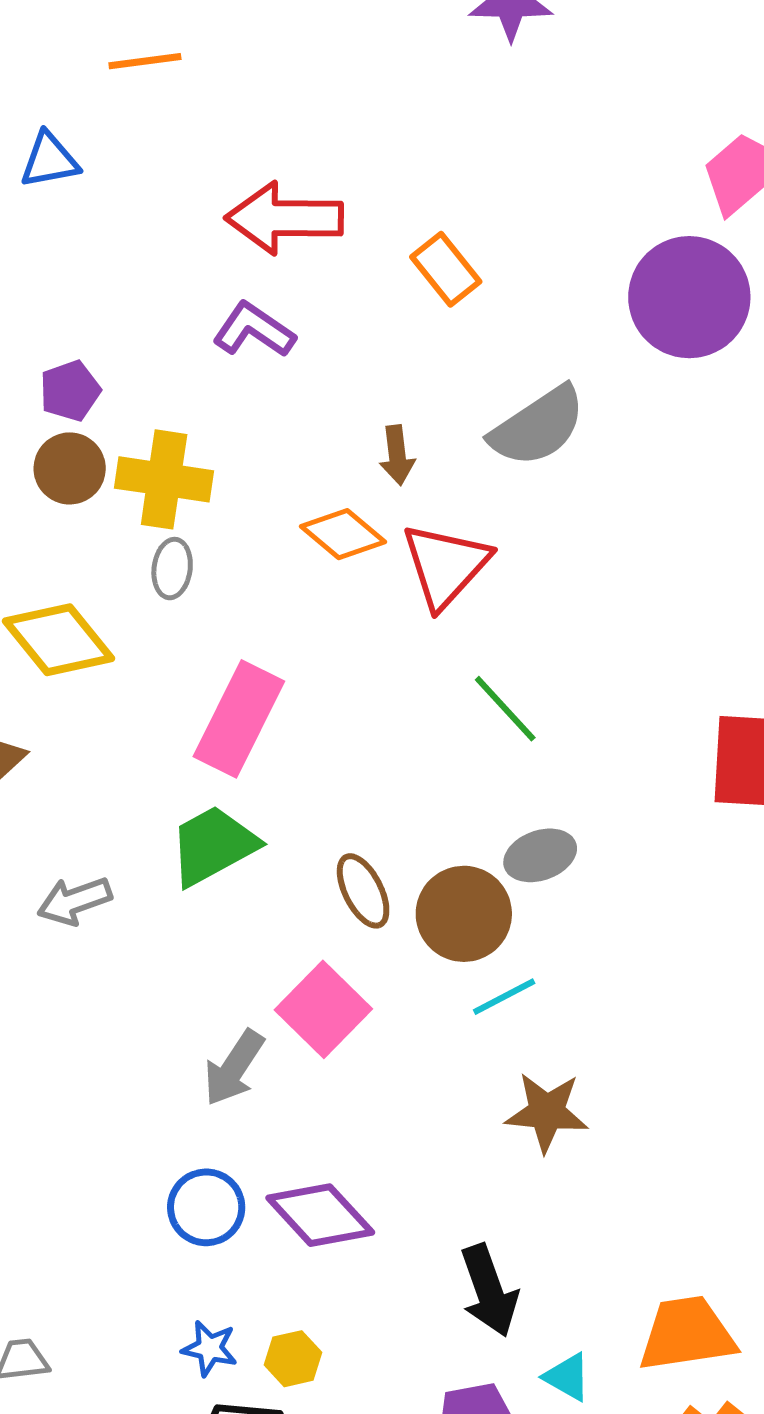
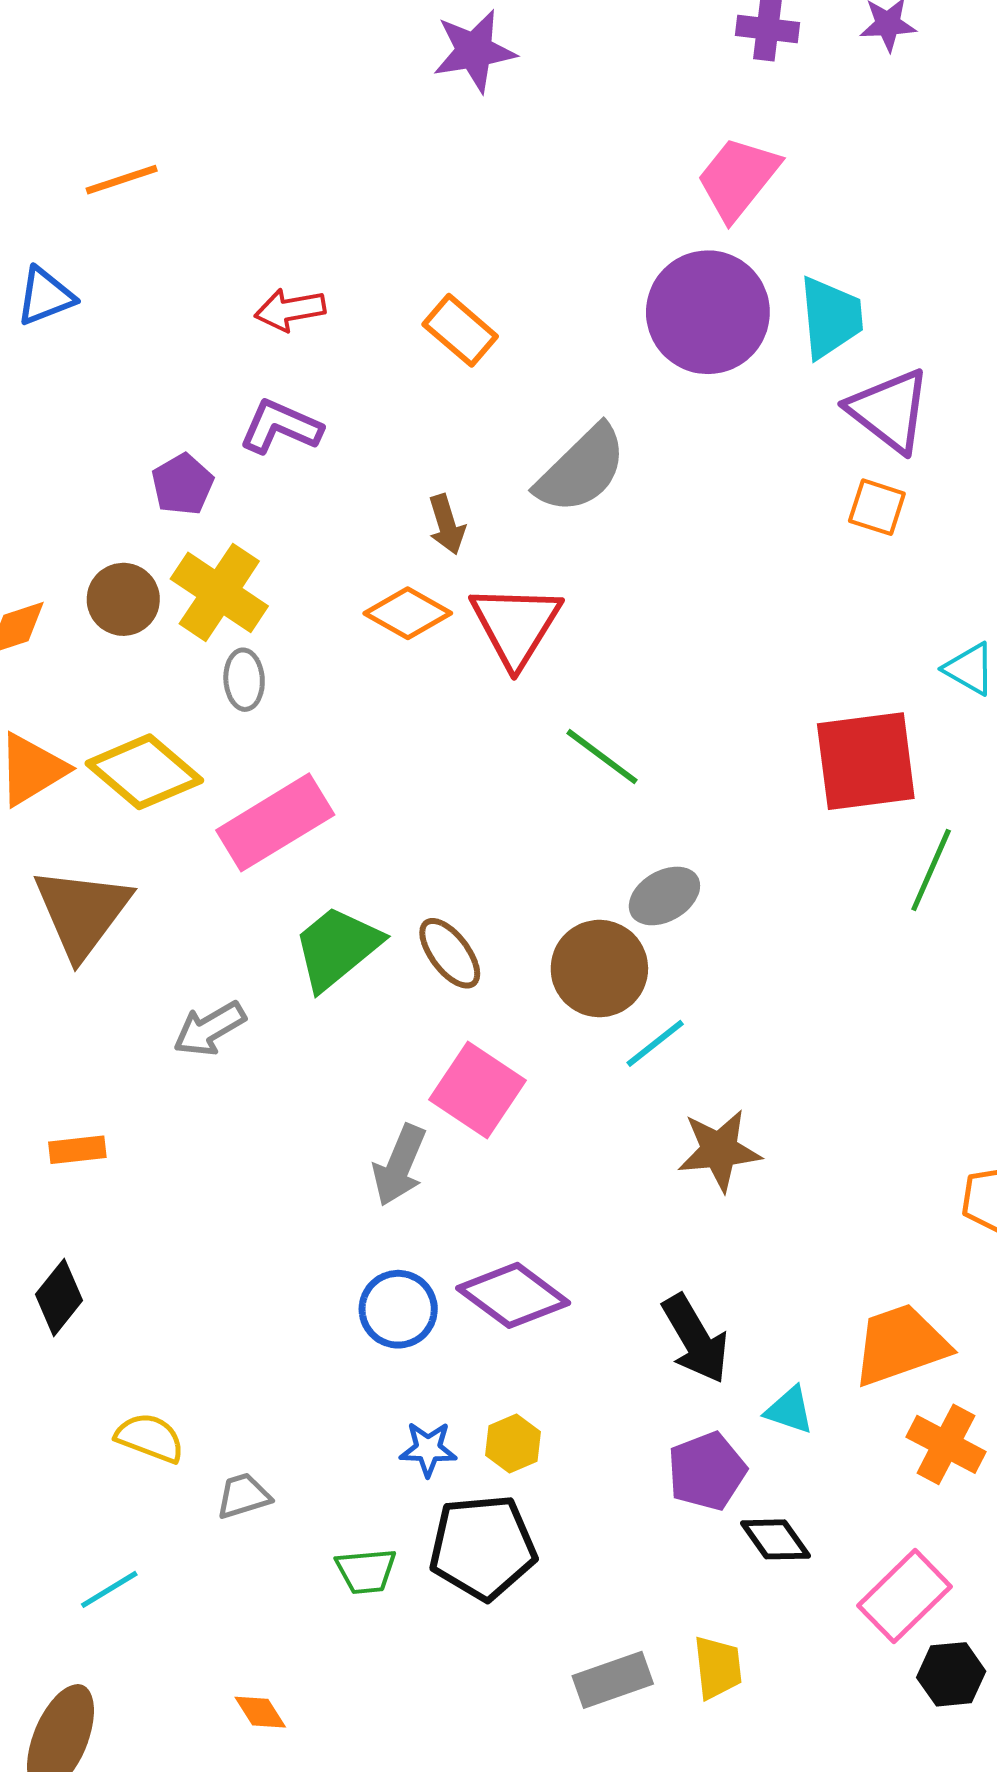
red arrow: (284, 218) -> (290, 310), size x0.6
purple pentagon: (70, 391) -> (183, 484), moved
yellow cross: (164, 479) -> (219, 592), turned 36
pink rectangle: (239, 719) -> (275, 822), moved, turned 43
brown ellipse: (363, 891) -> (450, 953), moved

